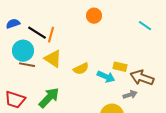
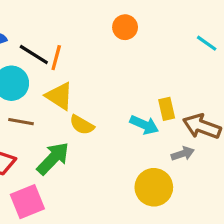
brown line: (27, 65) -> (21, 122), moved
yellow rectangle: (120, 67) -> (167, 109), turned 64
yellow semicircle: (81, 69) -> (82, 125), moved, turned 56

